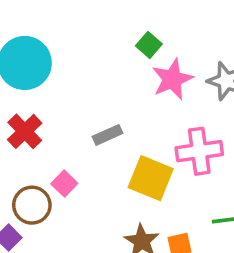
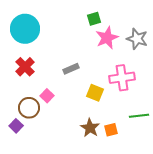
green square: (149, 45) -> (94, 19), turned 32
yellow square: (151, 178) -> (95, 93), size x0.7

